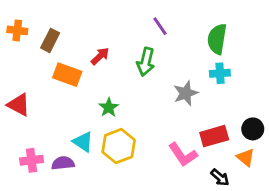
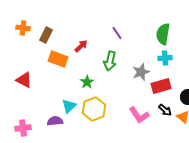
purple line: (160, 26) -> (117, 33), moved
green arrow: (146, 62) -> (110, 61), moved
red rectangle: (214, 136) -> (161, 86), moved
cyan triangle: (83, 142) -> (69, 106), turned 42
pink cross: (32, 160) -> (23, 128), moved
black arrow: (220, 177) -> (165, 110), moved

